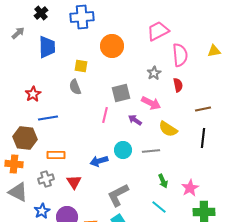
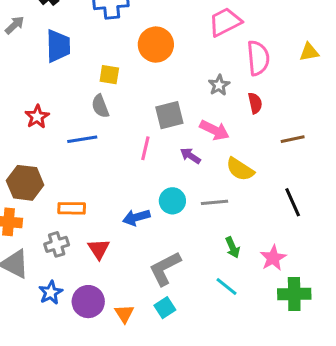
blue line: (48, 118) -> (82, 139), moved
black line: (203, 138) -> (293, 202), moved, turned -30

